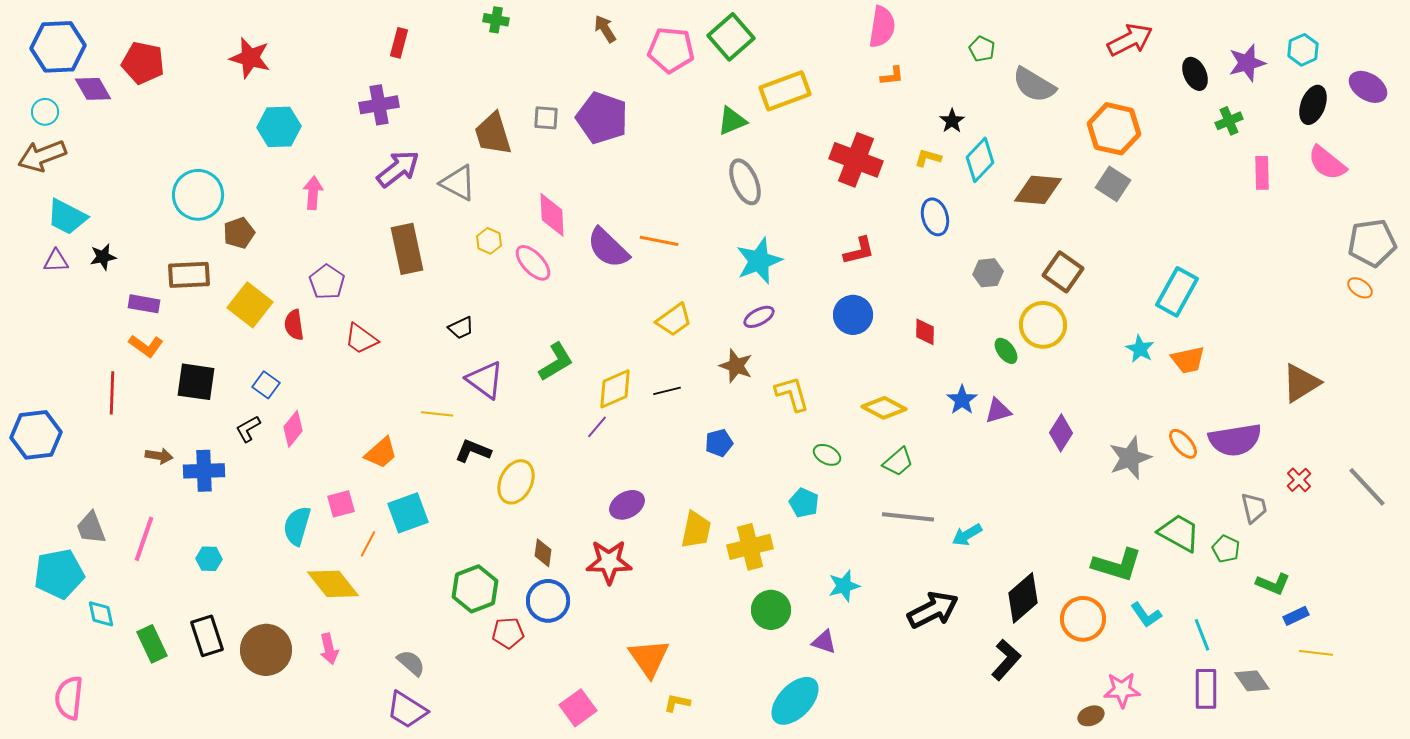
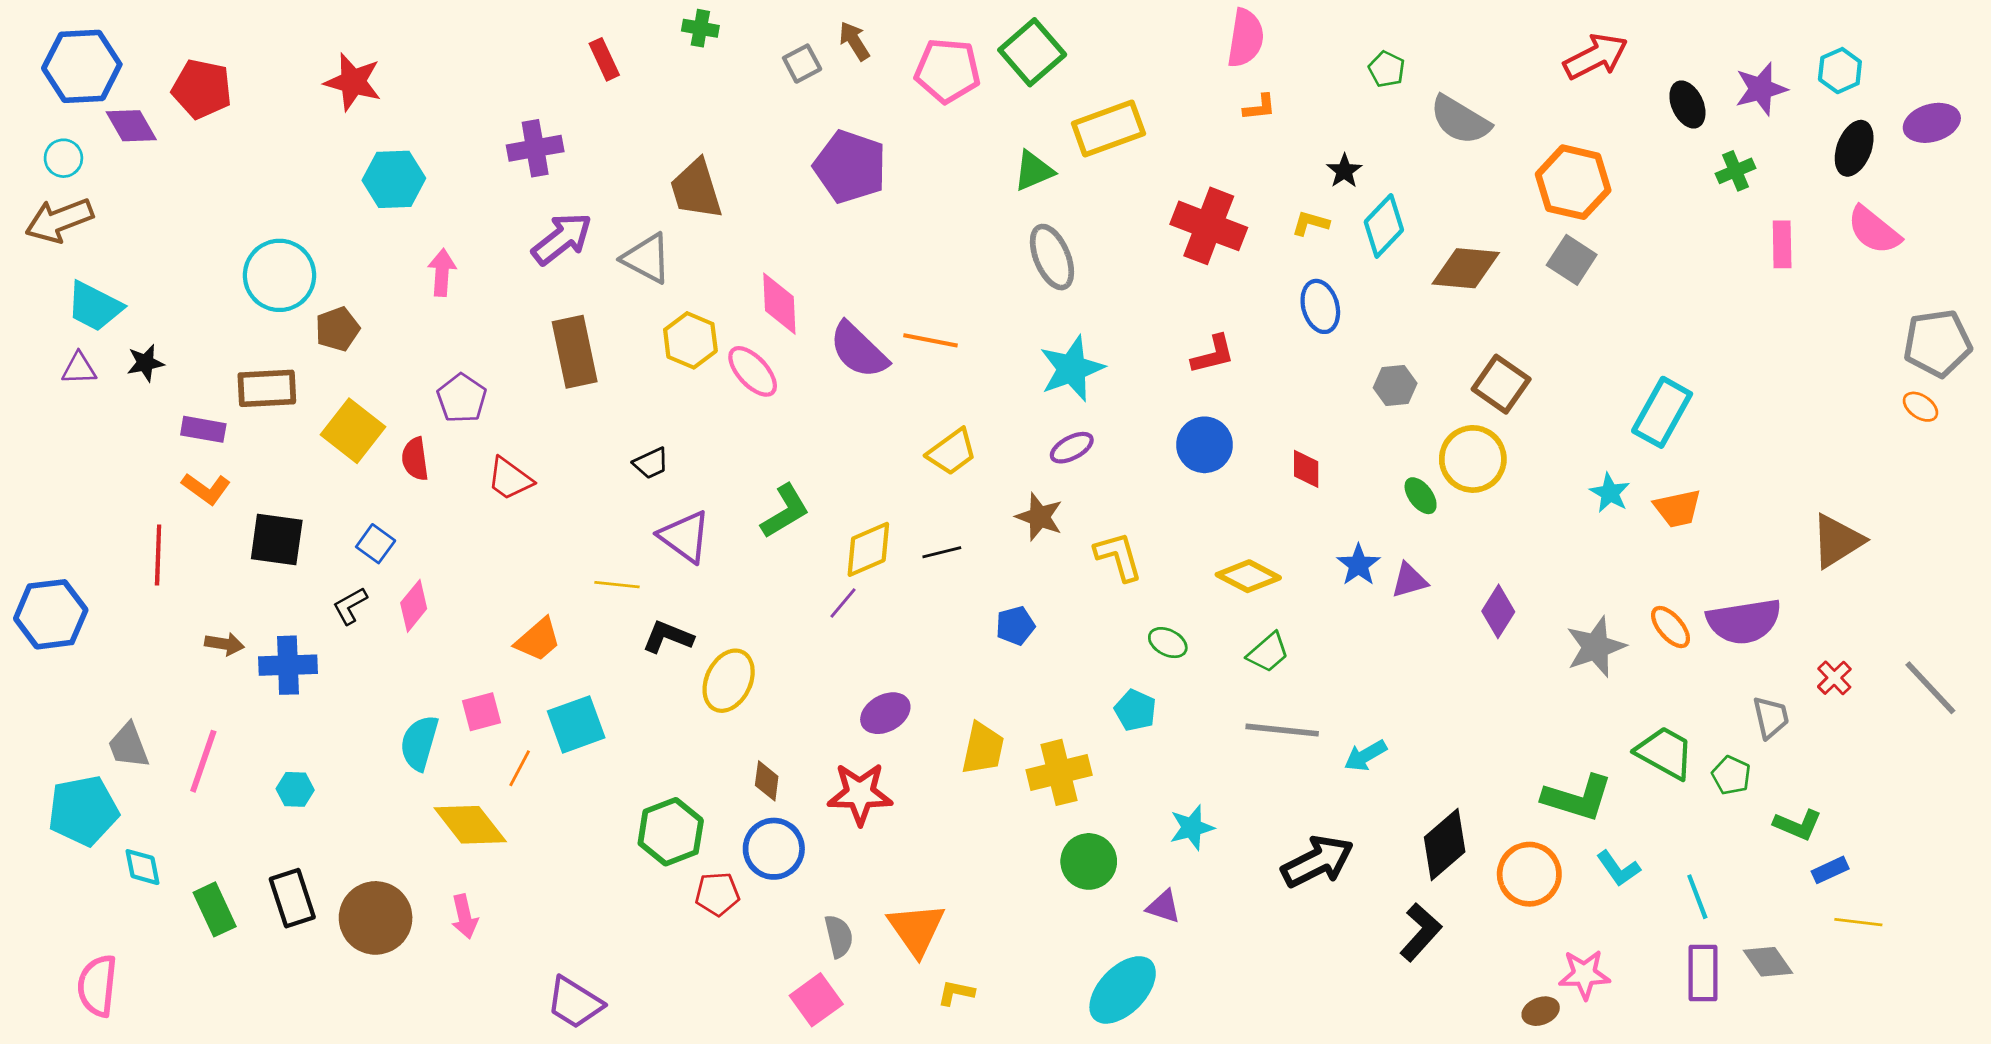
red rectangle: (399, 43) -> (604, 59), moved, turned -40
purple ellipse: (1368, 87) -> (1932, 123), turned -48
gray square: (546, 118) -> (802, 64), moved, turned -32
yellow hexagon: (489, 241) -> (690, 340), size x1.5
gray semicircle: (411, 663) -> (839, 936), moved, turned 36

